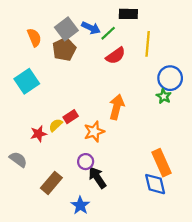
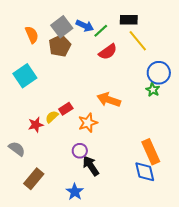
black rectangle: (128, 14) -> (129, 20), moved
yellow line: (148, 44) -> (138, 41), turned -45
orange arrow: (117, 107) -> (109, 100), turned -85
brown rectangle: (51, 183) -> (34, 179), moved

